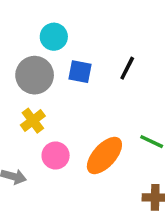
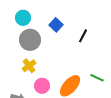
cyan circle: (54, 37) -> (23, 18), moved
blue square: (80, 72) -> (56, 25), moved, turned 32

